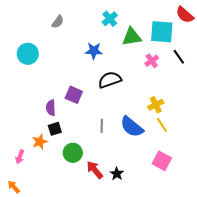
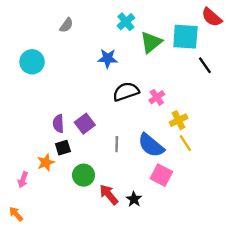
green triangle: (132, 37) -> (151, 42), turned -30
pink cross: (152, 61) -> (157, 97), moved
purple square: (74, 95) -> (85, 124), moved, turned 30
pink square: (162, 161) -> (161, 175), moved

